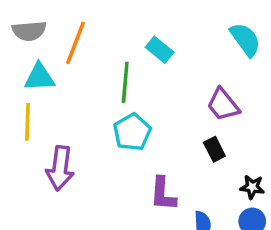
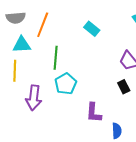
green line: (125, 82) -> (56, 58), moved
cyan pentagon: (132, 132) -> (66, 84), moved

